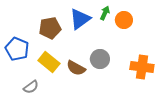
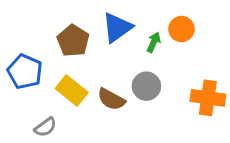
green arrow: (105, 13) -> (154, 42), moved
brown pentagon: (50, 28) -> (73, 41), turned -30

